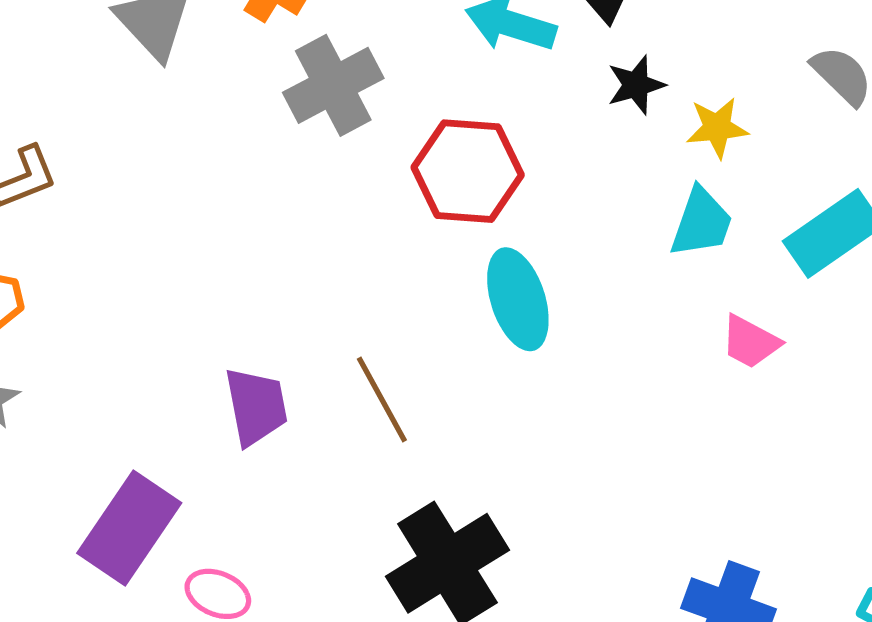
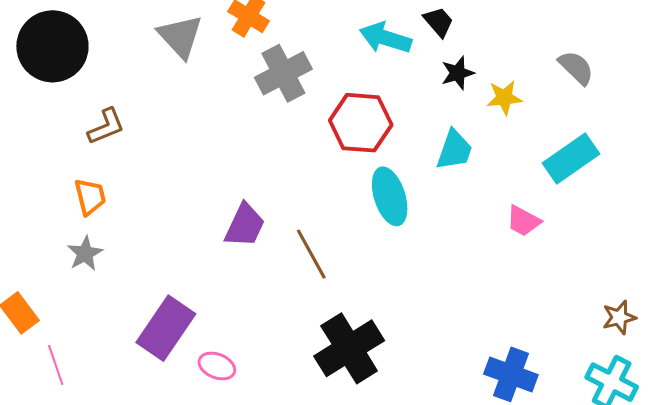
cyan trapezoid: (701, 223) -> (454, 150), moved
purple trapezoid: (256, 406) -> (245, 225), moved, turned 36

